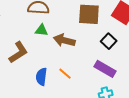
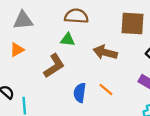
green triangle: (41, 30) -> (68, 40), moved

